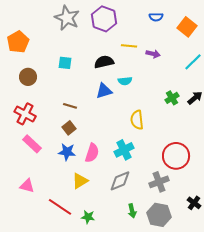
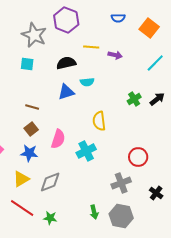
gray star: (67, 18) -> (34, 35), moved
pink semicircle: (92, 153) -> (58, 139), moved
red circle: (176, 156) -> (138, 157), size x0.7
yellow triangle: (80, 181) -> (21, 179), moved
gray diamond: (120, 181) -> (50, 182), moved
black cross: (194, 203) -> (156, 193), moved

